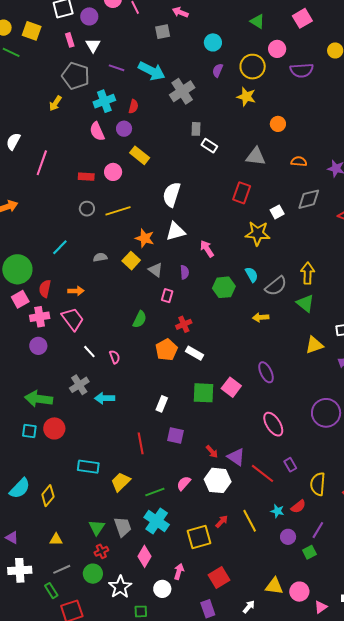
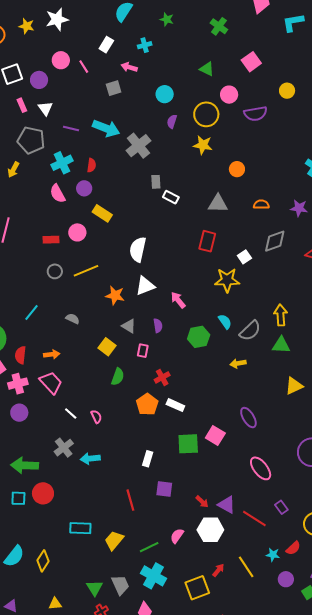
gray semicircle: (100, 257) -> (73, 319), turned 40
yellow square: (131, 261) -> (107, 347), moved
green triangle: (305, 303) -> (281, 345), turned -30

